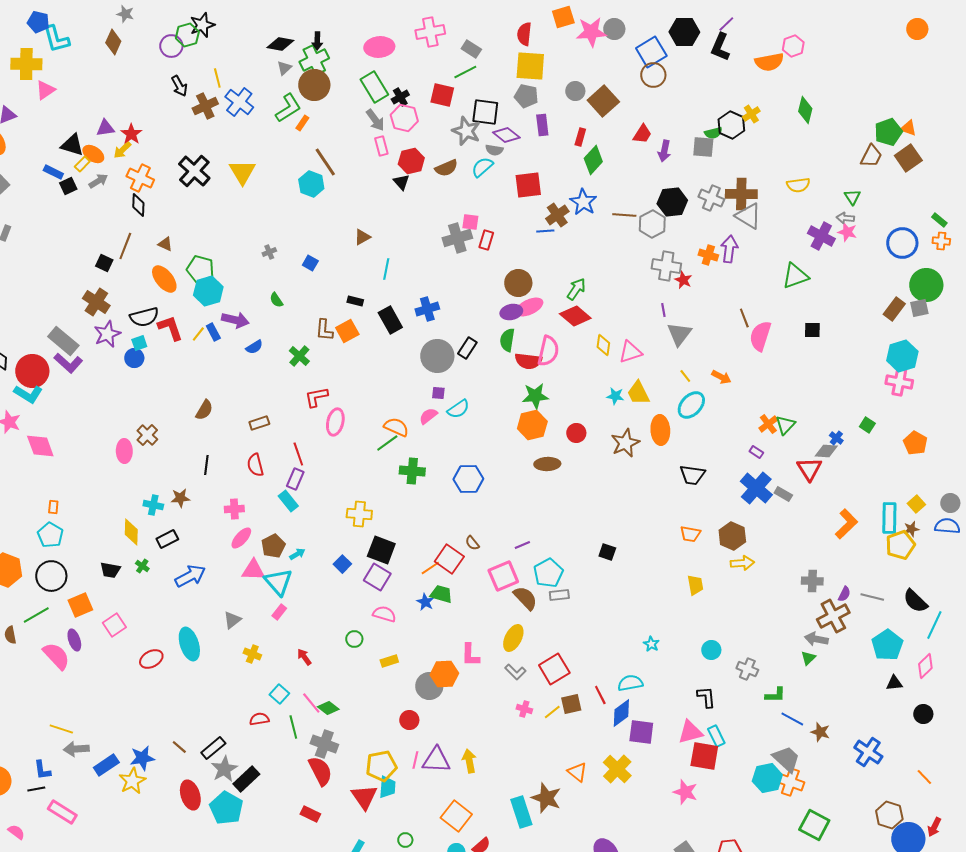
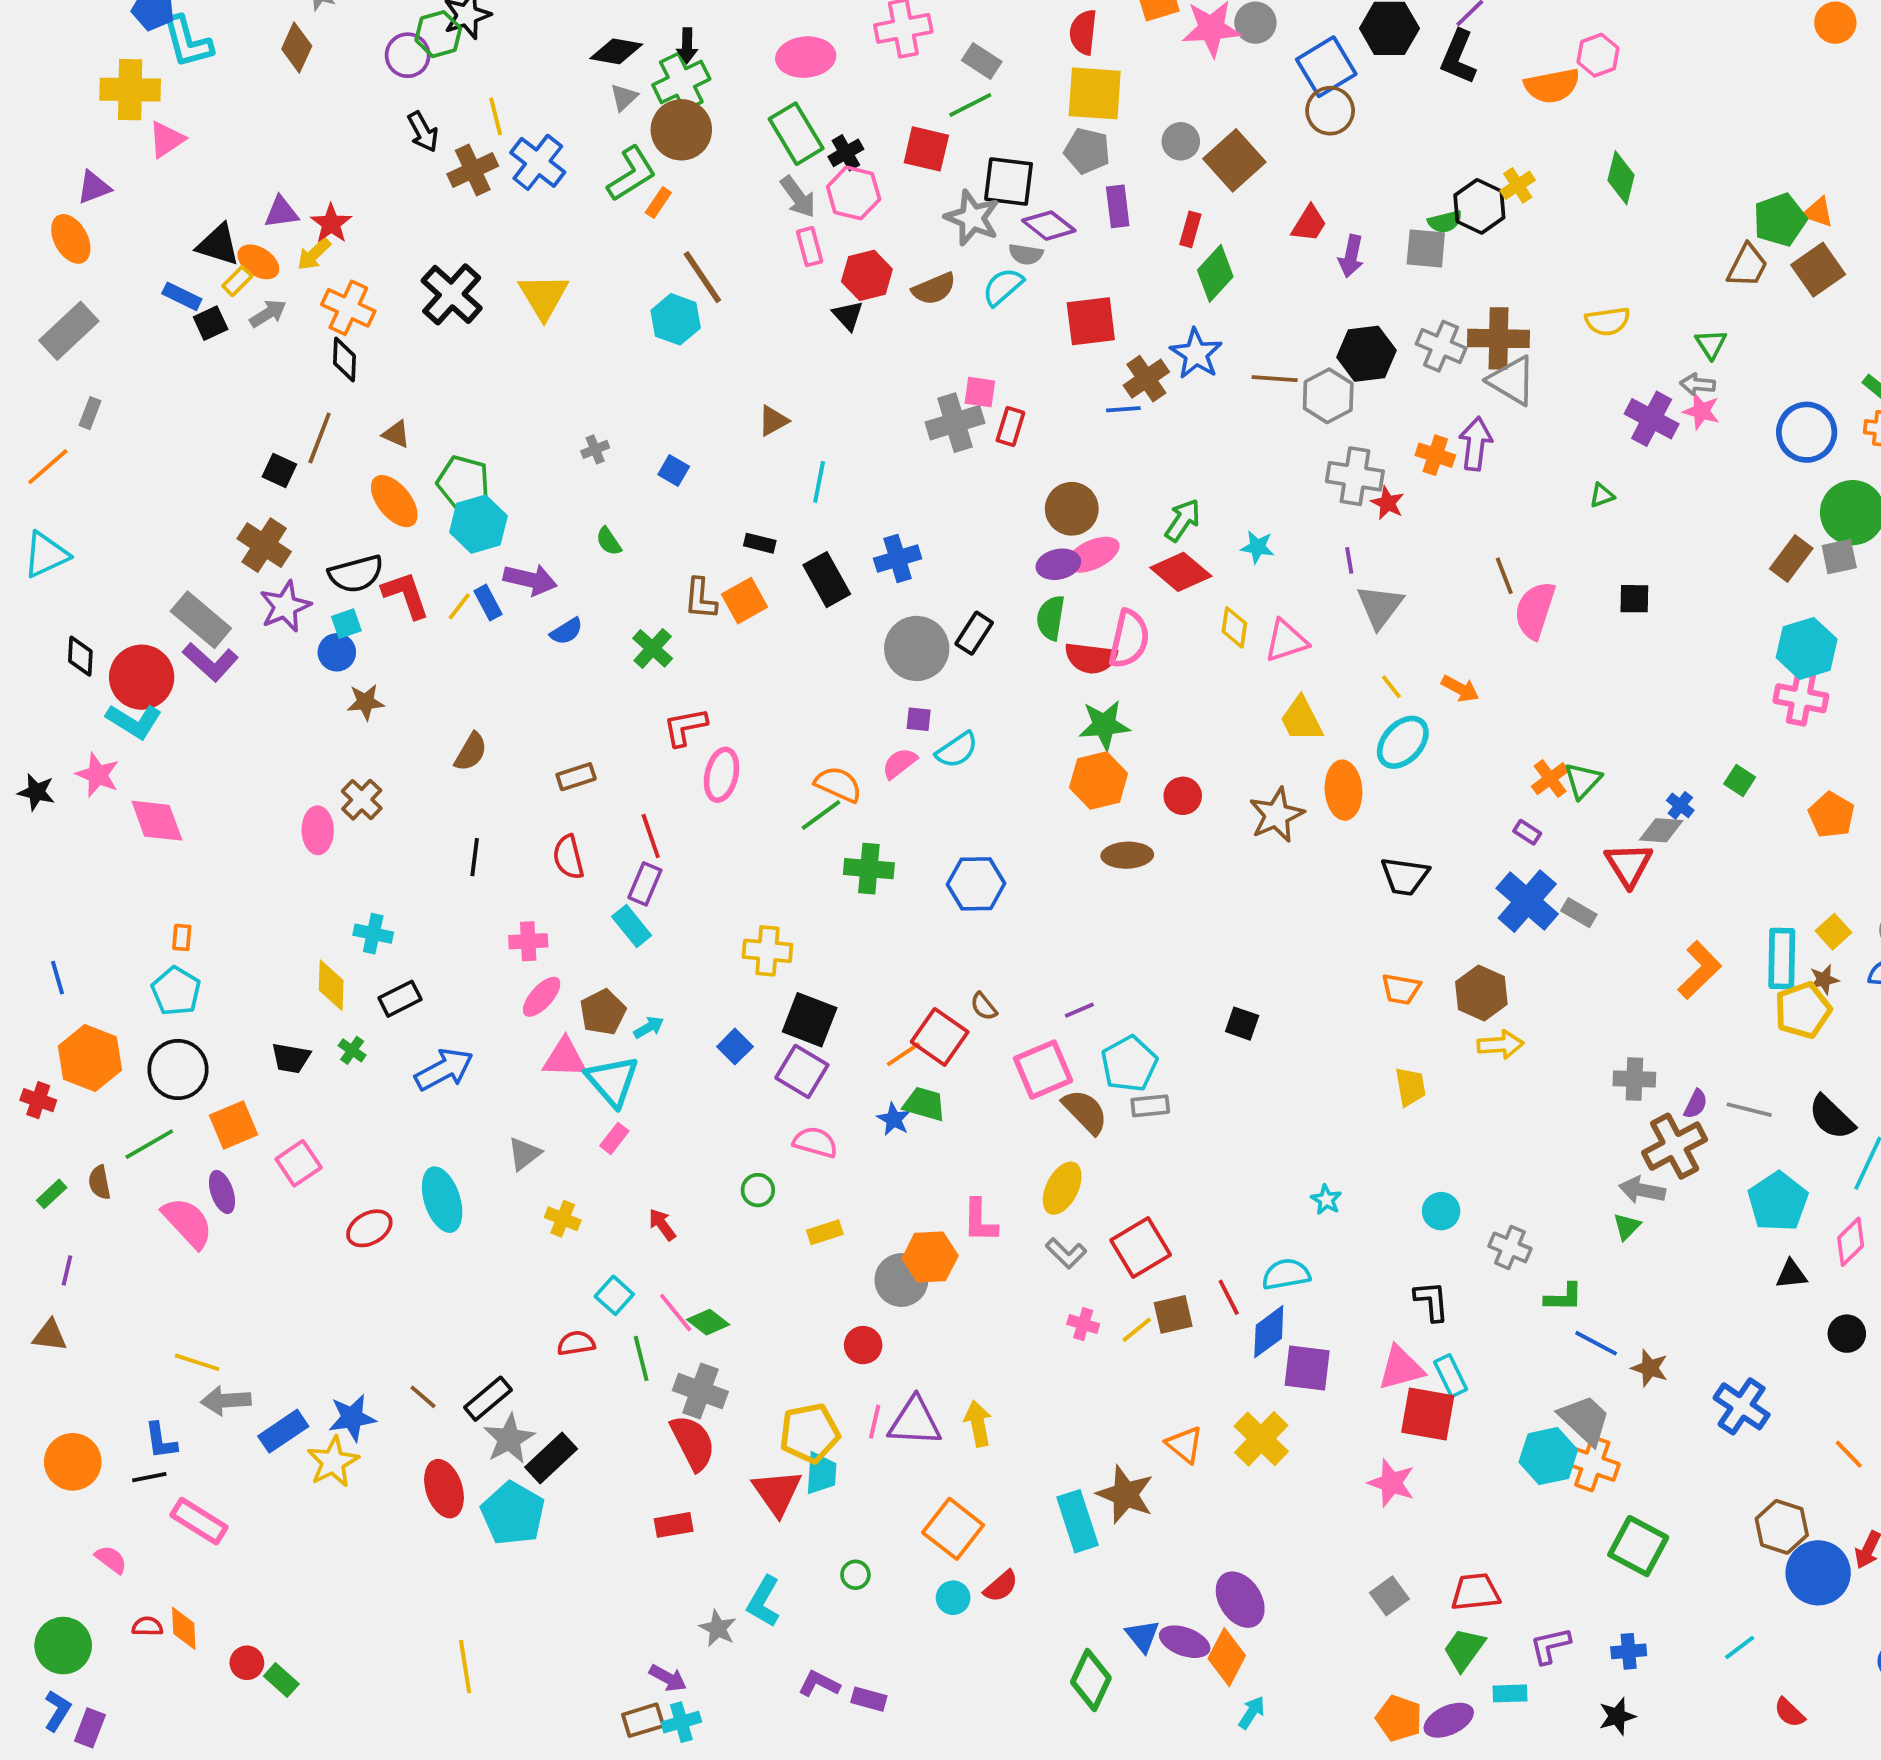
green triangle: (795, 276) -> (1602, 495), size x0.5
cyan star: (615, 396) -> (1257, 547), moved
brown star: (180, 498) -> (366, 702), moved
red rectangle: (310, 814) -> (674, 1525), turned -36

